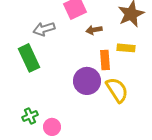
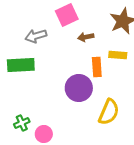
green rectangle: (29, 58) -> (21, 65), turned -68
yellow semicircle: (117, 90) -> (109, 112), moved, turned 56

